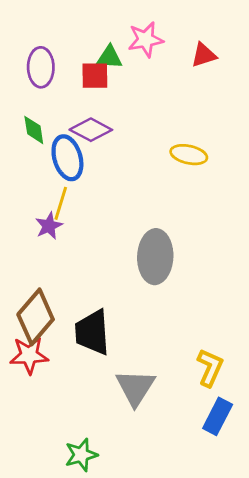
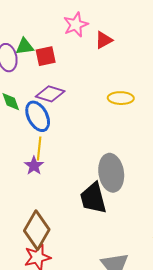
red triangle: (204, 55) -> (104, 40), moved
green triangle: (109, 57) -> (25, 47), moved
black trapezoid: (92, 332) -> (93, 198), moved

